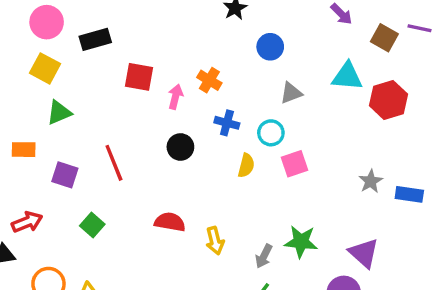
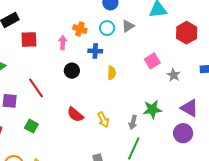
red square: (139, 77) -> (29, 39), moved
red hexagon: (389, 100) -> (187, 33), moved
cyan circle: (271, 133) -> (107, 28), moved
pink square: (295, 164) -> (152, 61), moved
gray star: (371, 181) -> (174, 75), moved
red semicircle: (170, 222) -> (75, 115), turned -138

